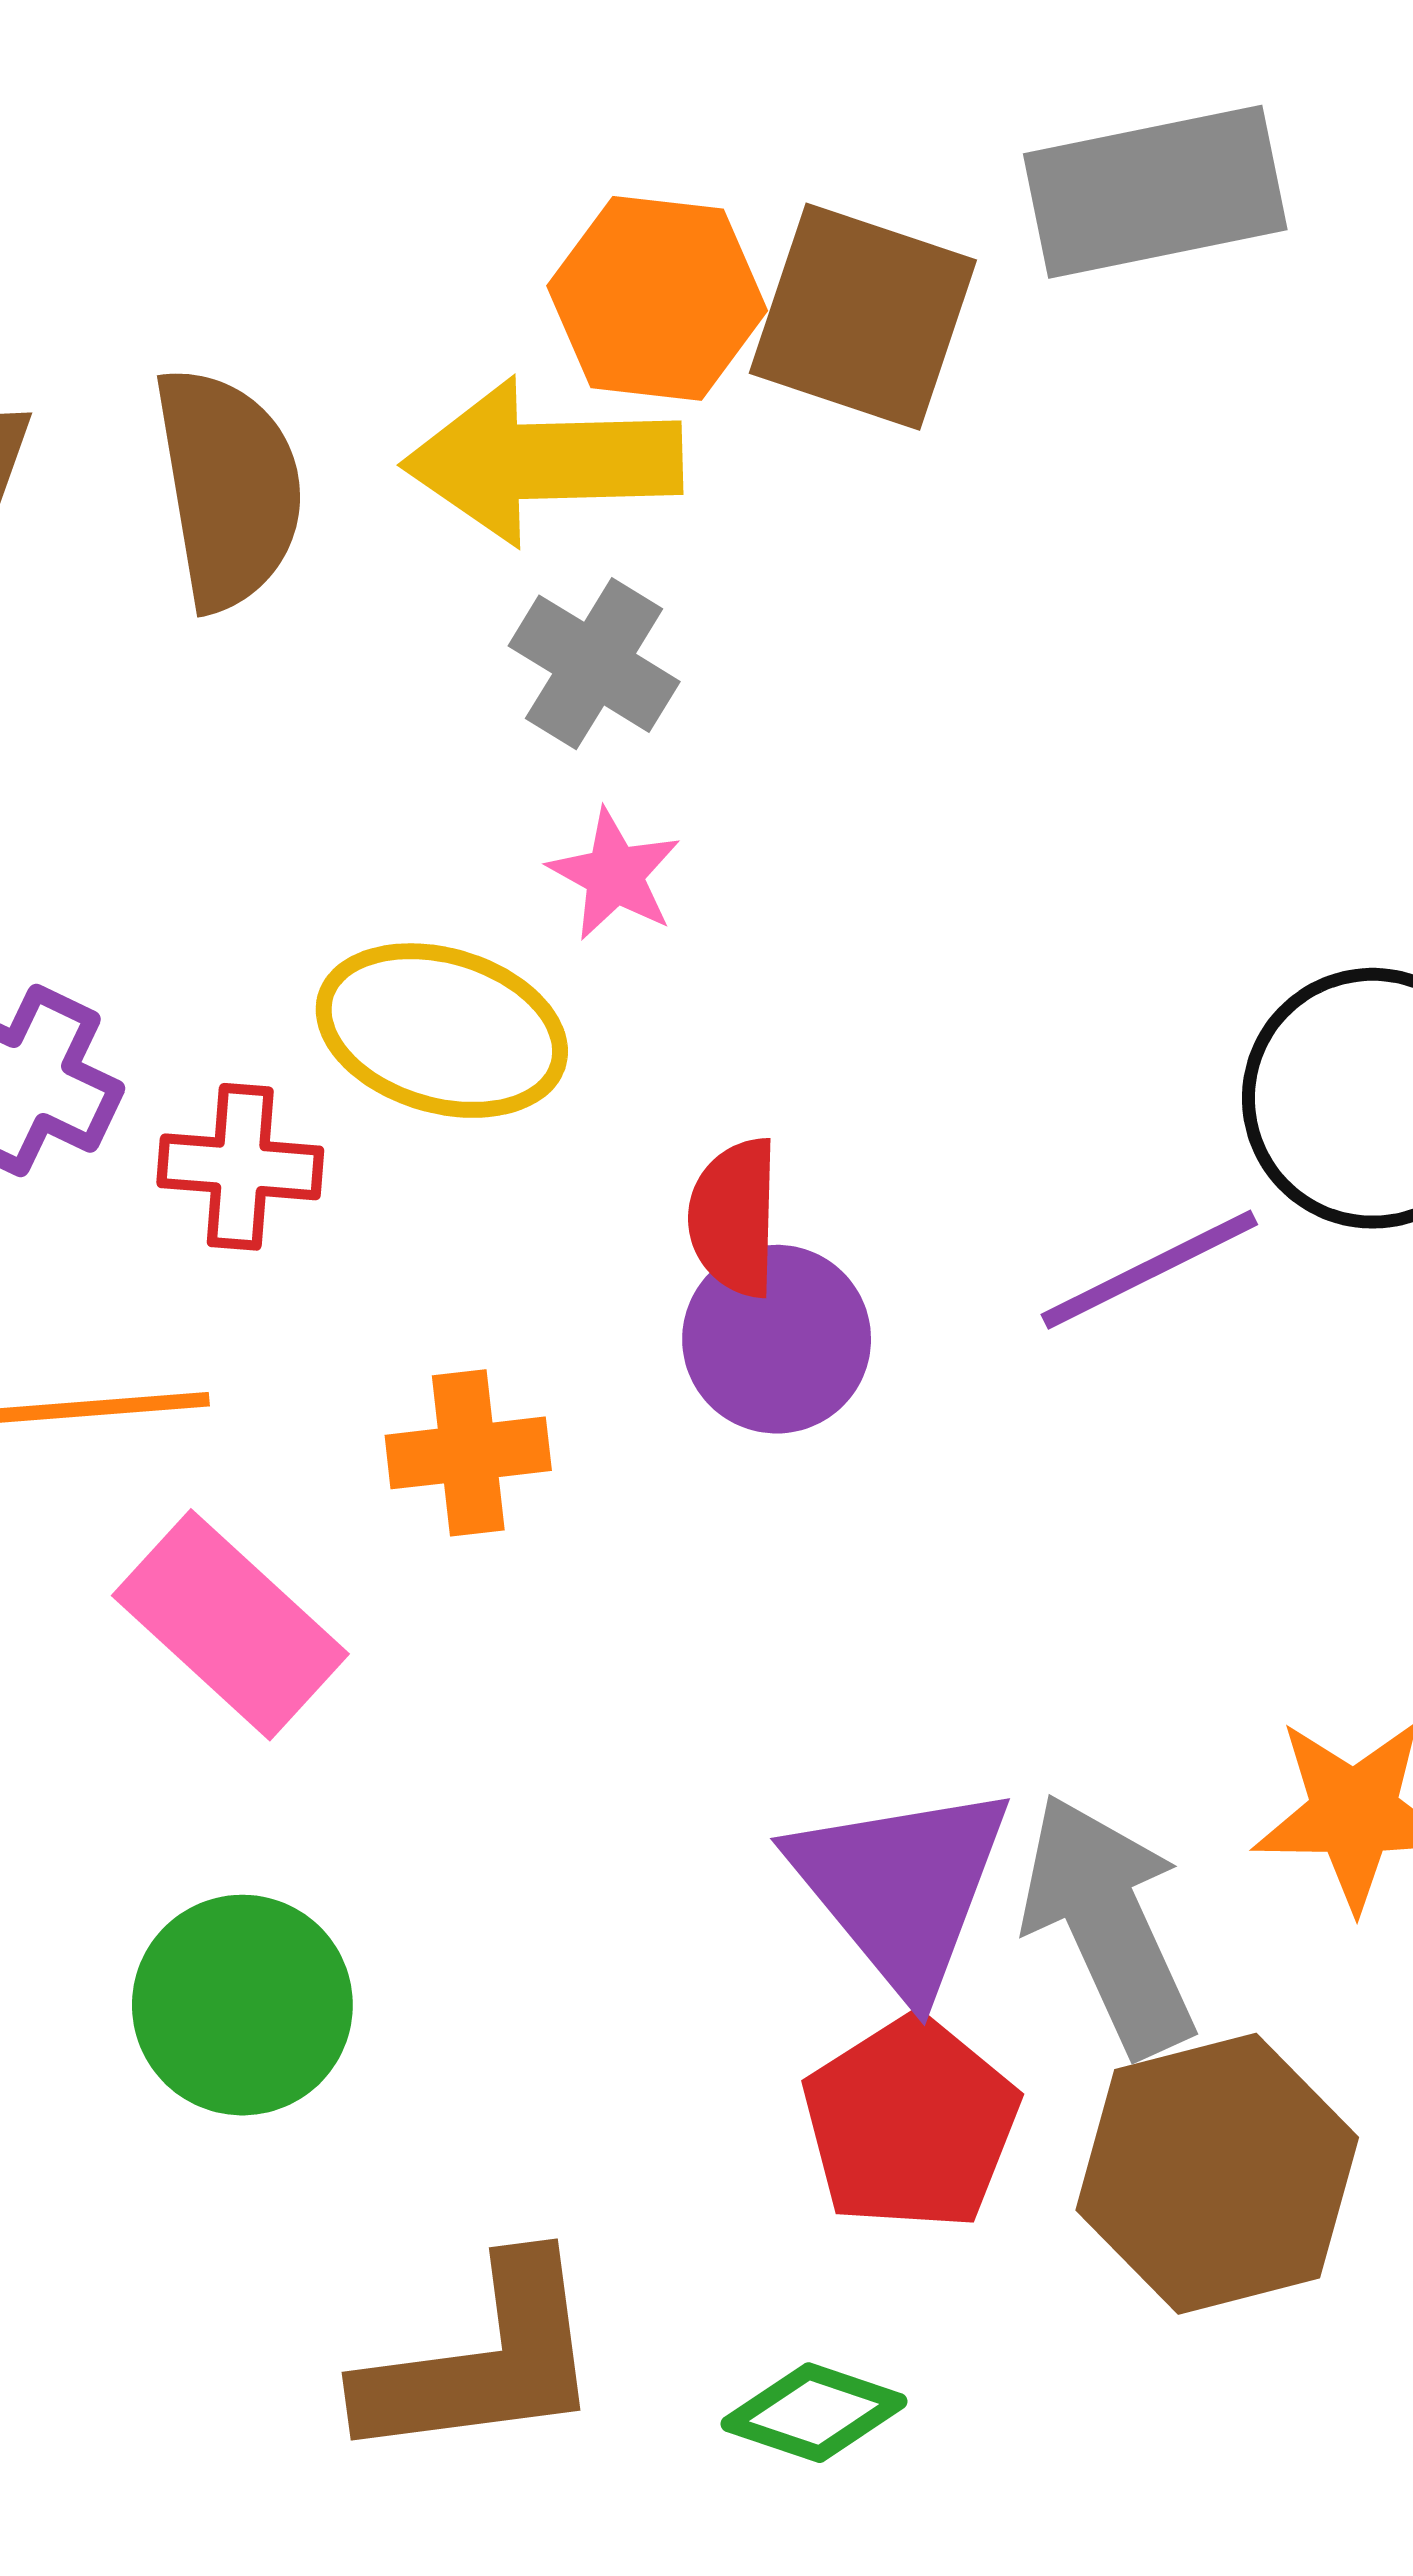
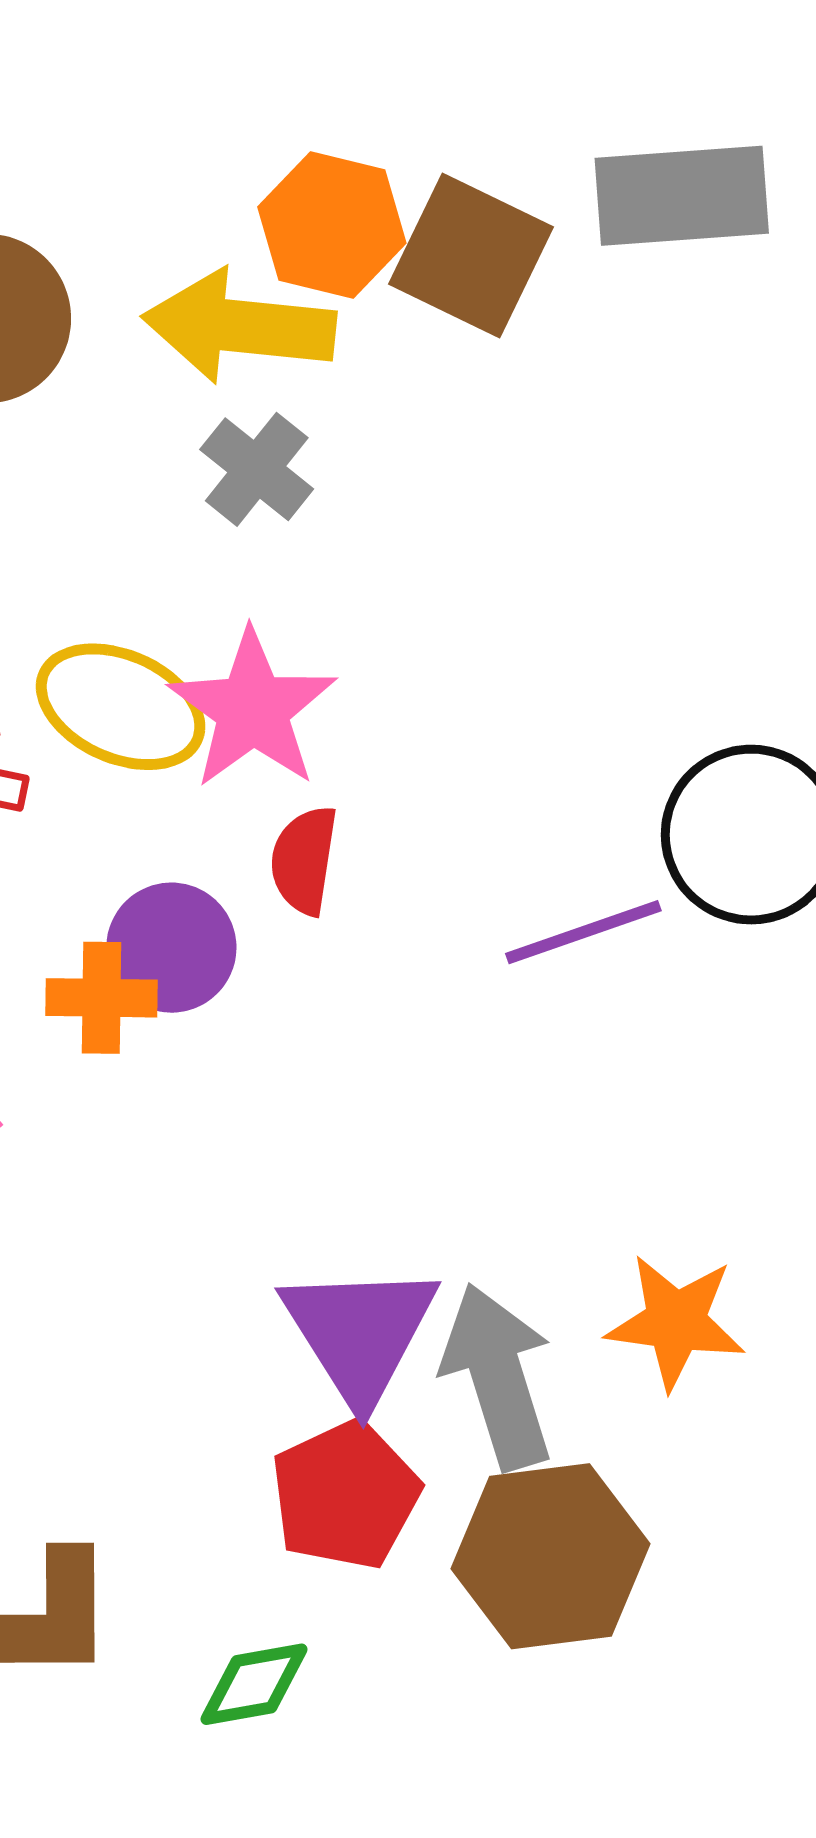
pink star: (614, 875) -> (253, 709), moved, size x1.8
purple circle: (777, 1339) -> (171, 948), moved
green diamond: (814, 2413) -> (254, 1684), turned -36

